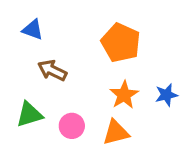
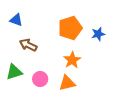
orange pentagon: (121, 43) -> (70, 28), turned 30
blue star: (166, 95) -> (98, 34), moved

